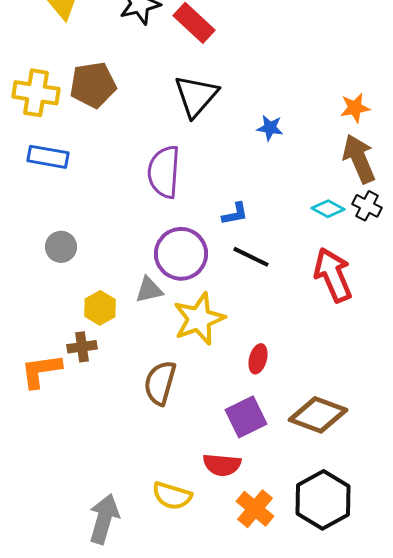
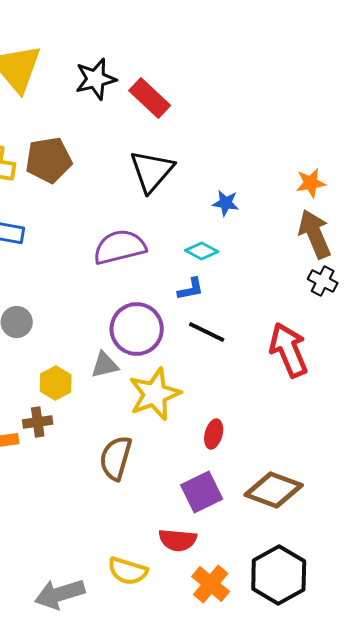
purple semicircle: (164, 172) -> (120, 247), turned 72
cyan diamond: (328, 209) -> (202, 251), moved
gray arrow: (104, 519) -> (60, 594), turned -123

